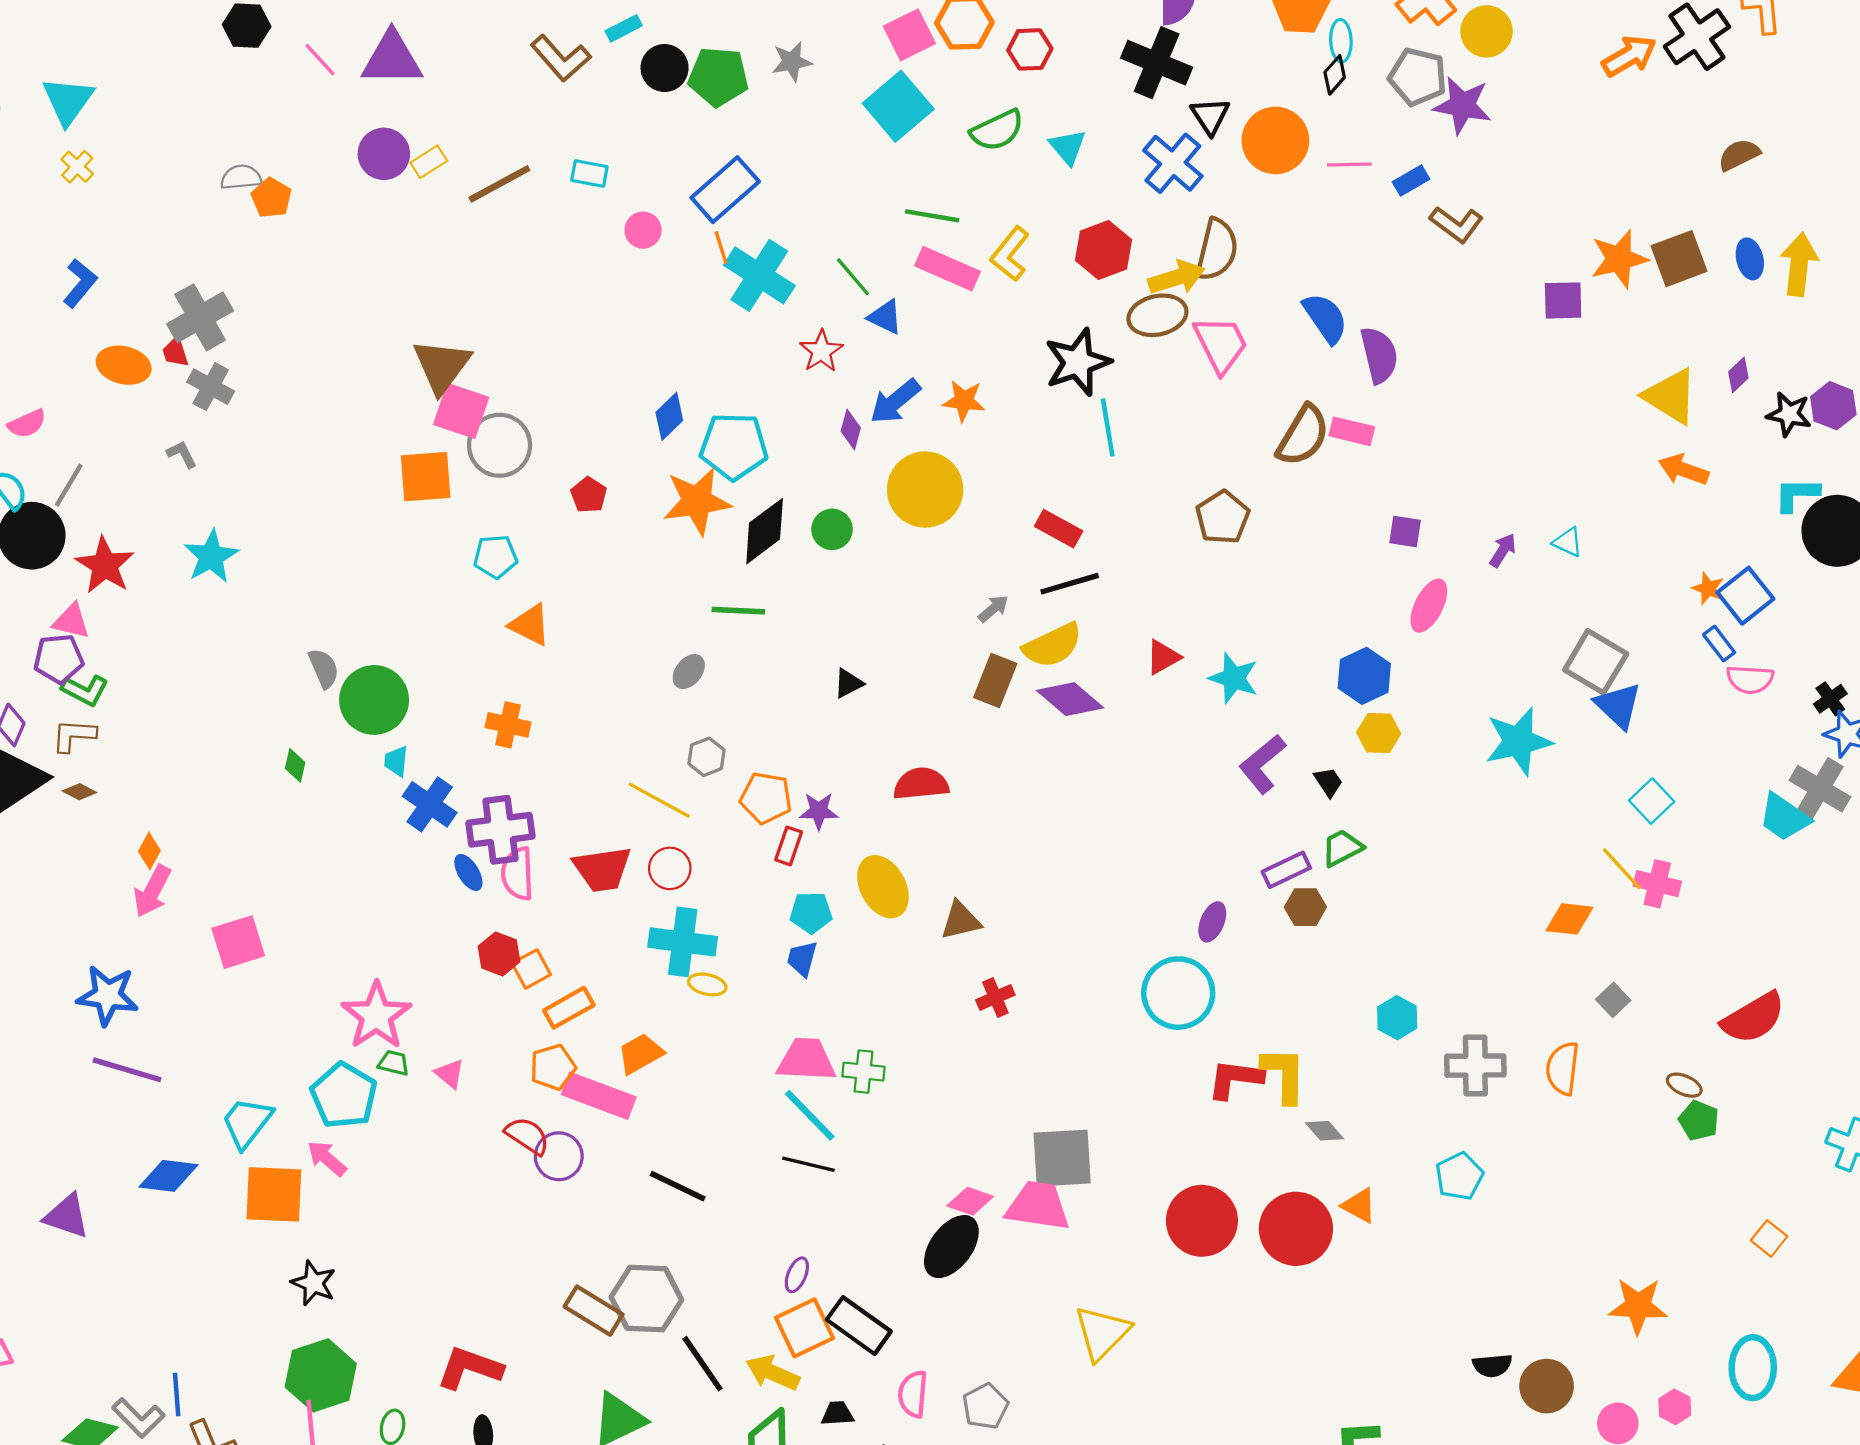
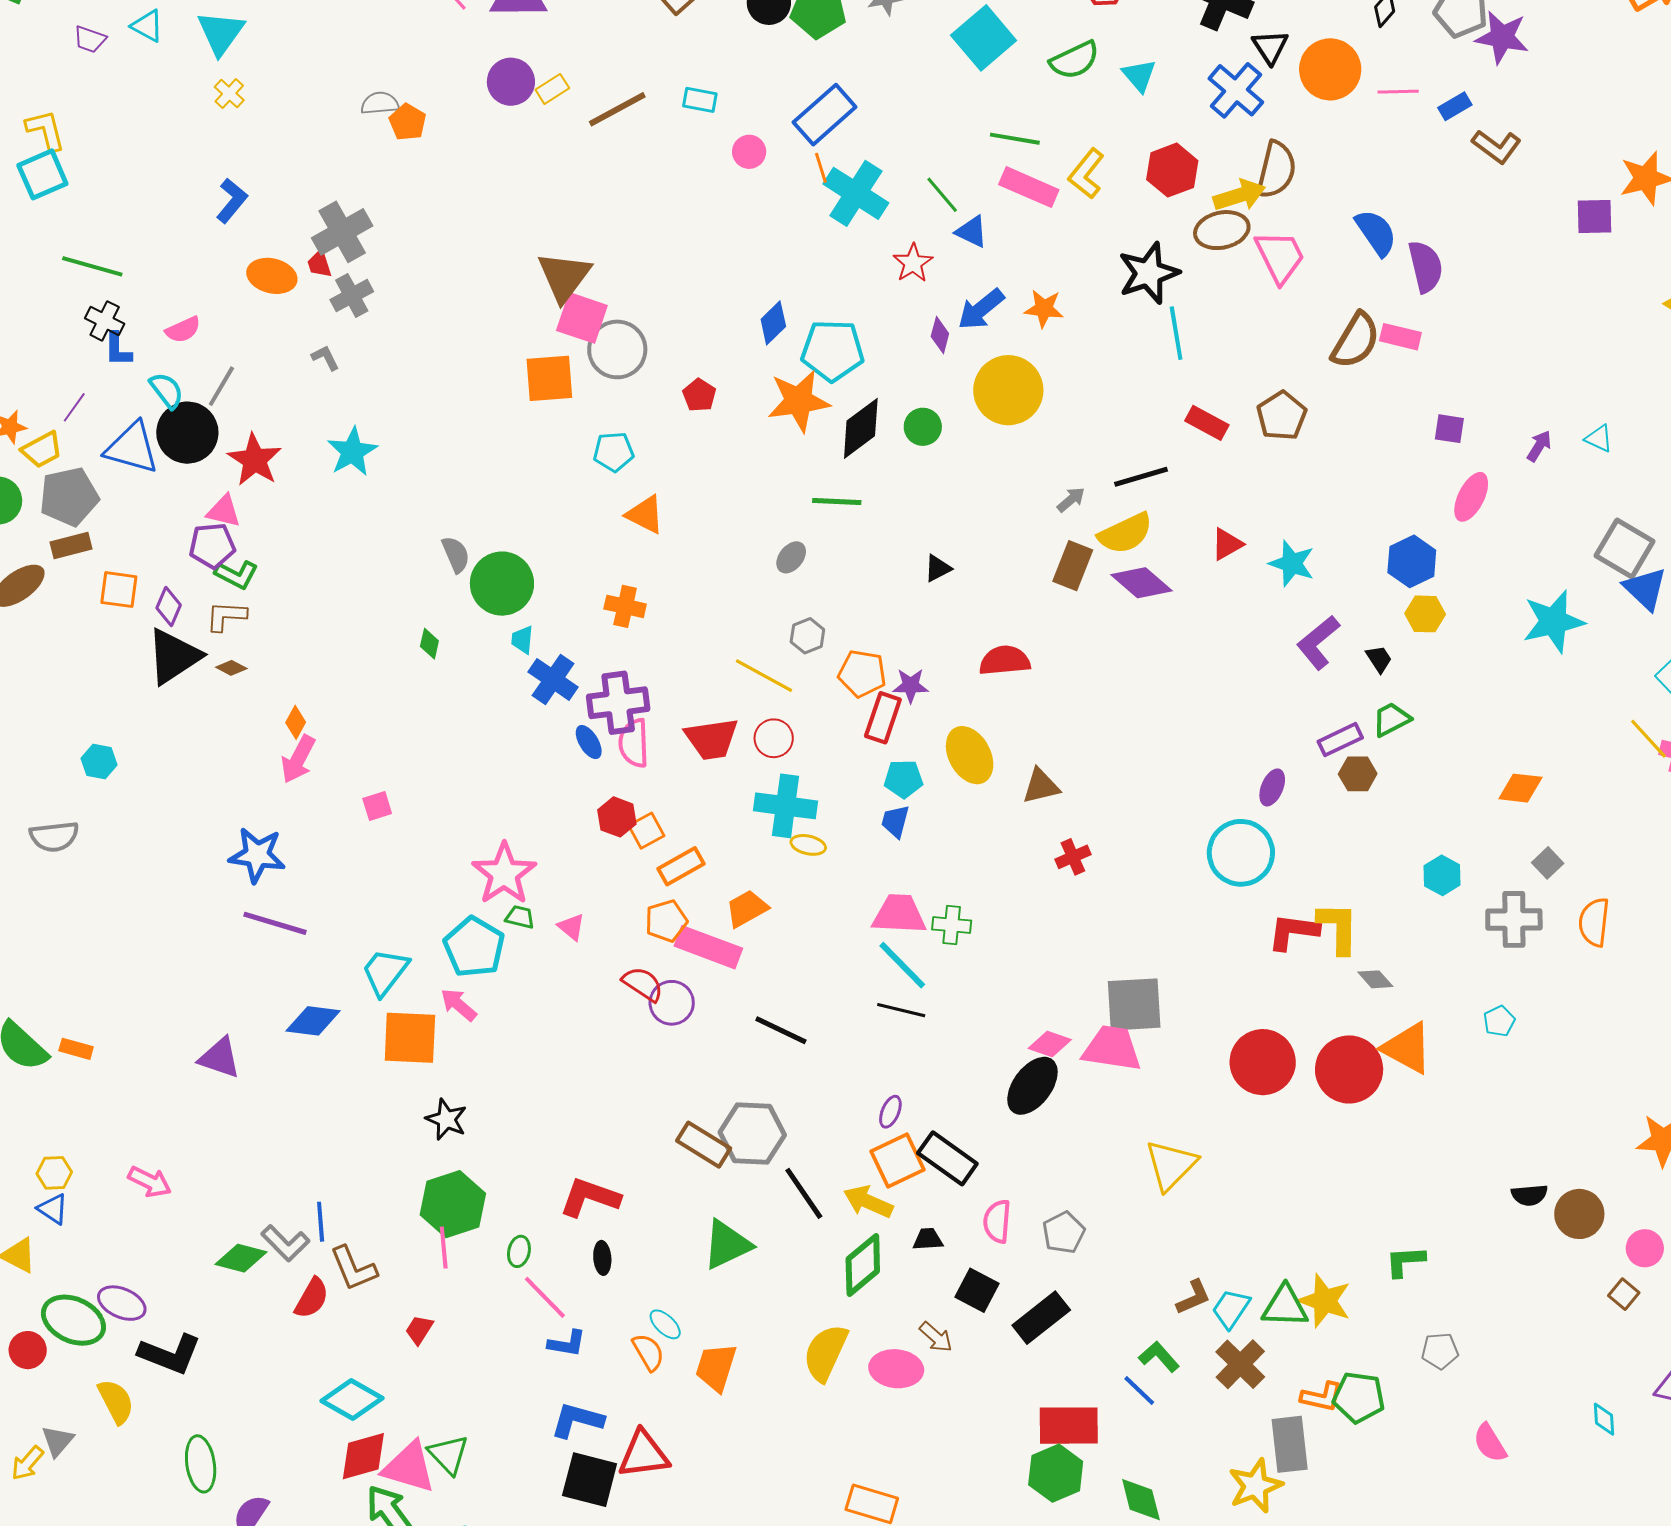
gray cross: (211, 387) -> (352, 296), turned 33
red rectangle: (1059, 529) -> (1207, 423), moved
red rectangle: (789, 846) -> (883, 718), size x1.4
orange diamond: (1569, 919) -> (1520, 788), moved
pink square: (238, 942) -> (377, 806), size x0.6
gray square: (1613, 1000) -> (1548, 863), moved
cyan pentagon: (1459, 1176) -> (1499, 1021), size x0.7
orange triangle: (1359, 1205) -> (1407, 1048), size x1.6

